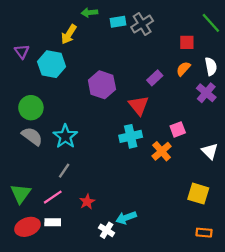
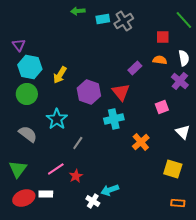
yellow arrow: (69, 34) -> (60, 75), moved
cyan hexagon: (52, 64) -> (30, 67), moved
orange semicircle: (183, 69) -> (160, 60), turned 56
purple hexagon: (102, 85) -> (89, 92), moved
pink square: (178, 129) -> (162, 107), moved
gray semicircle: (32, 136) -> (28, 134), moved
orange cross: (162, 151) -> (141, 142), moved
gray line: (64, 171) -> (78, 143), moved
pink line: (53, 197) -> (56, 169), moved

